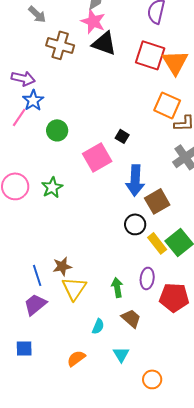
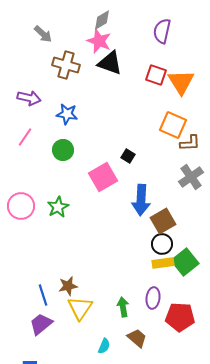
red square: (150, 55) -> (156, 75), size x0.7
blue star: (33, 100) -> (67, 114), moved, turned -30
black circle: (135, 224) -> (162, 244), moved
yellow rectangle: (157, 243) -> (163, 263), turned -60

